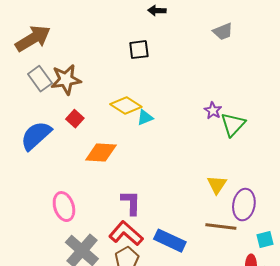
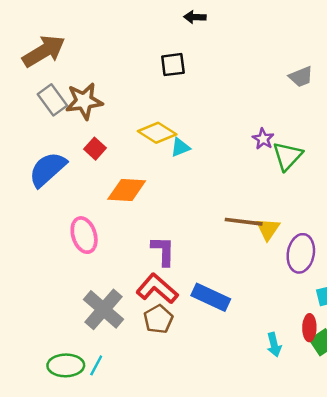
gray trapezoid: (223, 32) -> (301, 77), moved
pink ellipse: (64, 207) -> (84, 235), moved
brown line: (221, 227) -> (244, 222), moved

